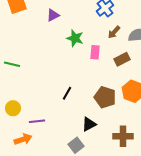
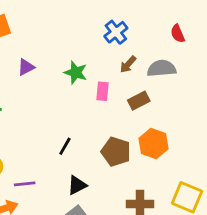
purple triangle: (53, 15) -> (26, 67), moved
black triangle: (89, 124) -> (77, 185), moved

